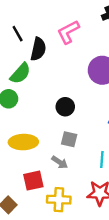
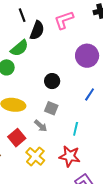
red square: (33, 181) -> (17, 138), turned -36
yellow cross: (59, 200) -> (35, 156), turned 30

